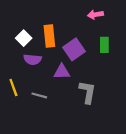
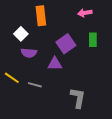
orange rectangle: (49, 36) -> (41, 16), moved
yellow line: (13, 88) -> (12, 78), turned -35
gray L-shape: (88, 92) -> (78, 98), moved

